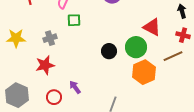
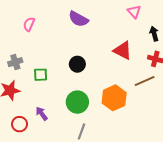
green square: (74, 20) -> (41, 75), moved
green circle: (136, 47) -> (77, 102), moved
black circle: (109, 51) -> (77, 64), moved

